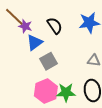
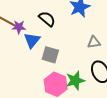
gray square: (48, 61) -> (50, 55), turned -30

